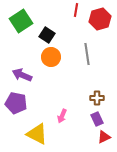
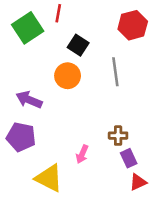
red line: (76, 10) -> (58, 13), moved
black square: (47, 35) -> (78, 45), moved
brown cross: (97, 98) -> (118, 136), moved

